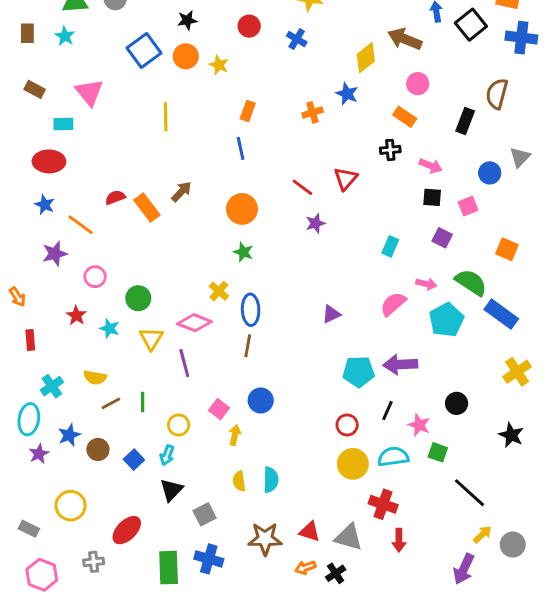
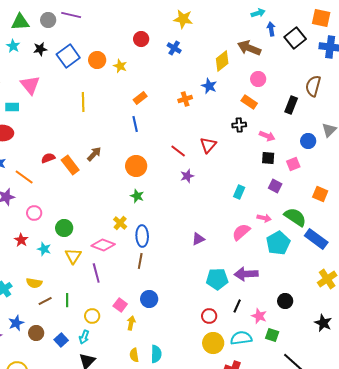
black star: (187, 20) -> (40, 49), moved
orange rectangle: (248, 111) -> (140, 98), turned 32

